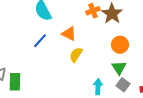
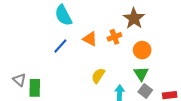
orange cross: (93, 11) -> (114, 37), moved
yellow semicircle: (76, 55) -> (98, 76), moved

